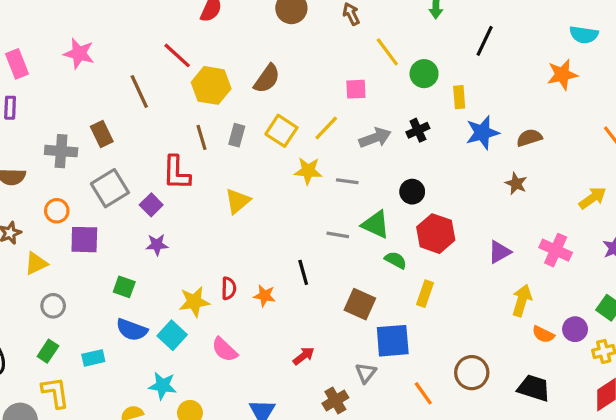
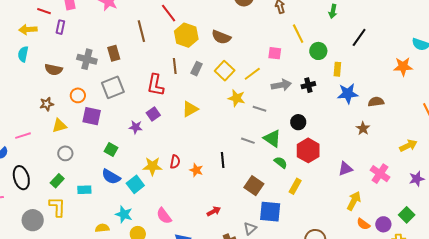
brown semicircle: (267, 79) -> (221, 37), turned 66
purple square: (151, 205) -> (153, 114), moved
pink semicircle: (225, 350) -> (164, 216), moved

